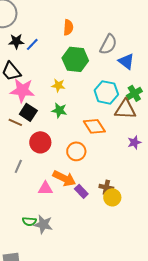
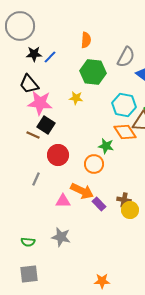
green star: (59, 110) -> (106, 146), moved
orange diamond: (94, 126) -> (125, 132), moved
green semicircle: (29, 221) -> (28, 242), moved

